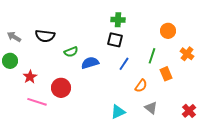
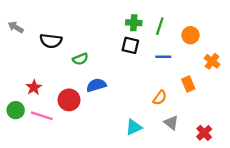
gray arrow: (14, 37) -> (16, 27), moved
green line: (152, 56) -> (160, 26), moved
green circle: (10, 61) -> (16, 110), moved
blue semicircle: (90, 63) -> (96, 85), moved
blue line: (124, 64) -> (163, 57), moved, turned 56
red cross: (189, 111) -> (204, 133), moved

